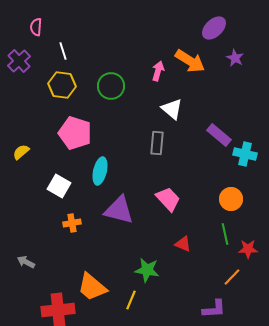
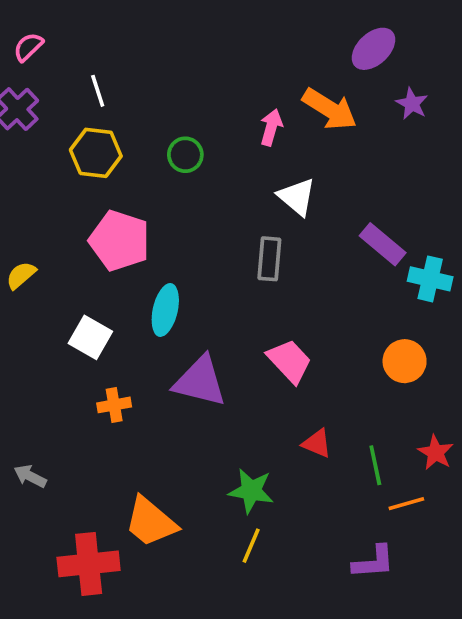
pink semicircle: (36, 27) -> (28, 47), moved, turned 42
green circle: (111, 86) -> (185, 155), size x0.7
green line: (225, 234) -> (375, 465), moved
red star: (248, 249) -> (436, 452), turned 30
orange line: (232, 277) -> (406, 504), turned 30
yellow line: (131, 300) -> (251, 546), moved

